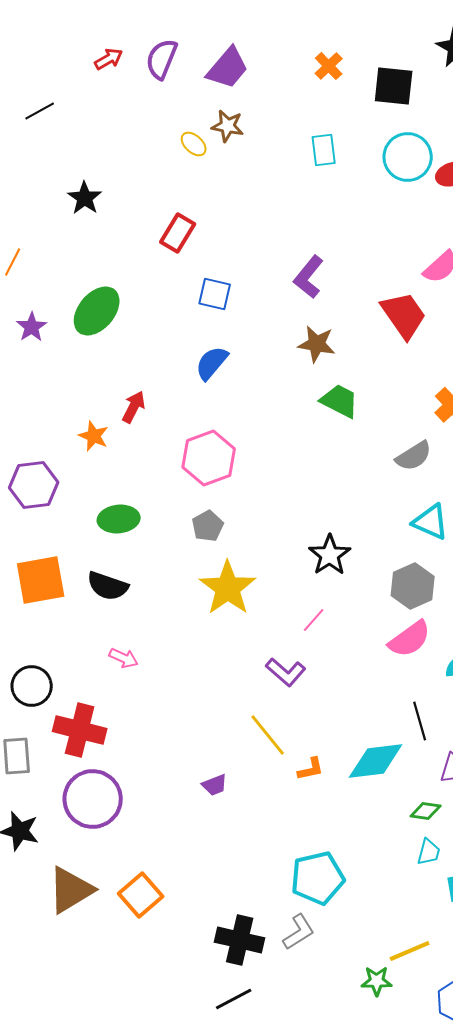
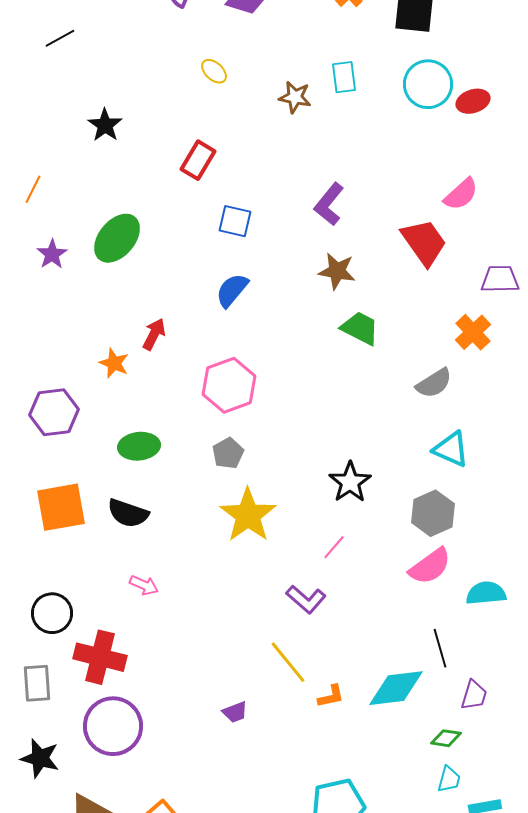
brown star: (228, 126) -> (295, 97), moved

